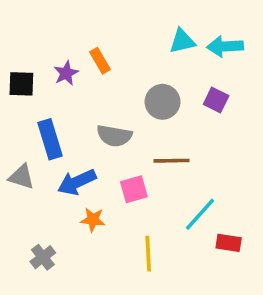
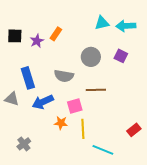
orange rectangle: (100, 61) -> (56, 34), turned 64
black square: (21, 84) -> (15, 36), moved
cyan line: (200, 214) -> (103, 150), moved, turned 70
orange star: (93, 220) -> (61, 123), moved
red rectangle: (229, 243) -> (134, 130), moved, turned -48
yellow line: (148, 254) -> (83, 129), moved

